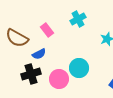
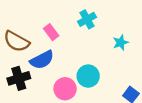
blue semicircle: (39, 54) -> (42, 60), size x1.5
black cross: (31, 74) -> (19, 78), moved

